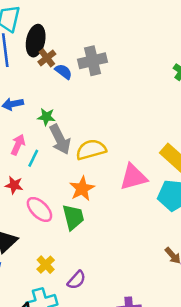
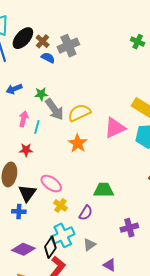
black ellipse: (36, 41) -> (23, 38), turned 40
brown cross: (47, 58) -> (43, 41), moved
pink ellipse: (39, 209) -> (51, 184), moved
green trapezoid: (73, 217) -> (104, 190), moved, turned -65

